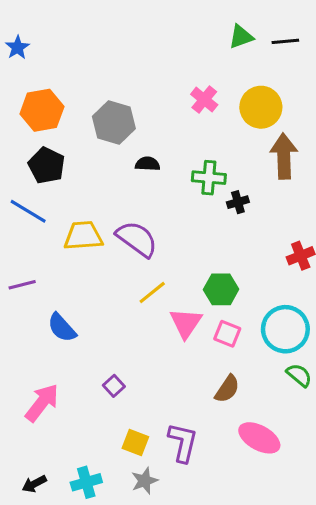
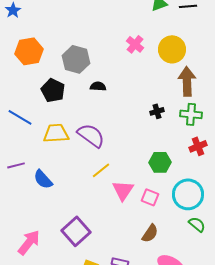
black pentagon: (47, 165) -> (53, 90), moved
green cross: (209, 178) -> (191, 114), moved
green hexagon: (221, 289) -> (160, 162), moved
blue semicircle: (62, 328) -> (43, 179), moved
purple square: (114, 386) -> (76, 231), size x2.0

